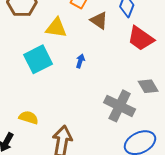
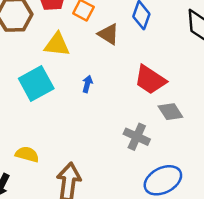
red trapezoid: (141, 38) -> (150, 80), moved
gray cross: (120, 106) -> (137, 137), size x0.7

